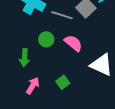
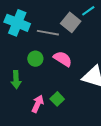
pink arrow: (33, 86) -> (38, 104), moved

